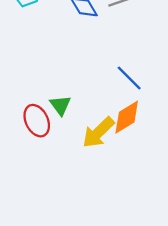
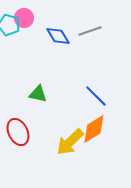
green triangle: (60, 105) -> (38, 94), moved, turned -42

